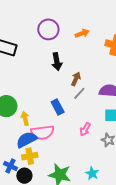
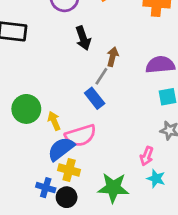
gray line: (79, 93) -> (101, 76), moved
pink arrow: (85, 129) -> (147, 156), moved
yellow cross: (30, 156) -> (69, 170), turned 35

